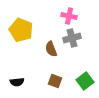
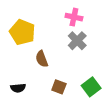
gray cross: (72, 38) -> (77, 41), turned -30
brown semicircle: (51, 49) -> (42, 59), moved

